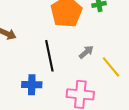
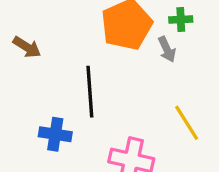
gray arrow: (86, 52) -> (167, 49), moved, turned 98

